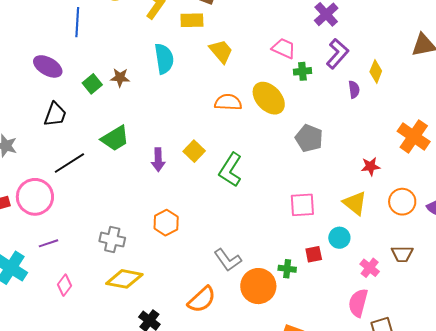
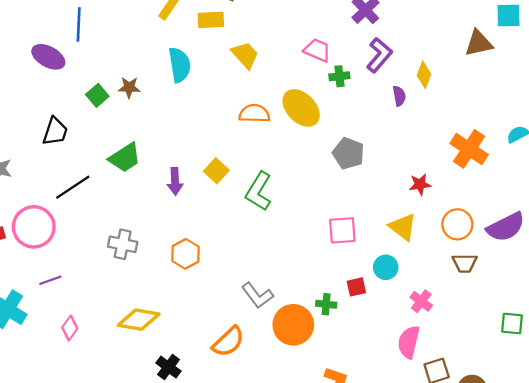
purple ellipse: (48, 66) -> (48, 57), moved
gray cross: (112, 240) -> (123, 244), moved
brown trapezoid: (402, 254) -> (465, 263), moved

